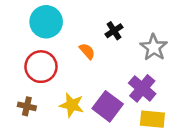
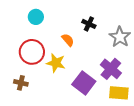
cyan circle: (46, 22) -> (36, 17), size x0.6
black cross: (114, 31) -> (89, 24), turned -32
yellow star: (72, 105) -> (56, 63), moved

